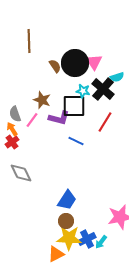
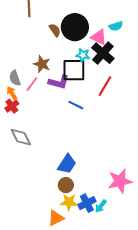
pink triangle: (94, 62) -> (99, 37), moved, turned -30
cyan semicircle: (117, 77) -> (116, 26), moved
yellow star: (69, 238) -> (69, 202), size x0.7

